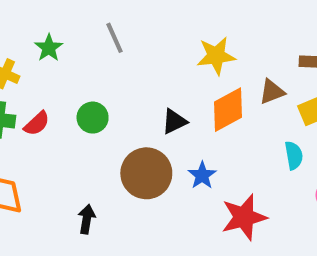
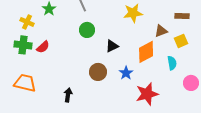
orange diamond: (228, 110) -> (146, 52), moved
green circle: (93, 118) -> (87, 30), moved
brown circle: (146, 173) -> (98, 72), size x0.7

